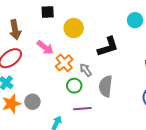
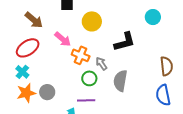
brown arrow: (15, 30) -> (34, 20), turned -42
orange cross: (64, 63) -> (81, 55), turned -30
purple line: (82, 109) -> (86, 100), moved

